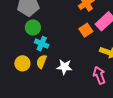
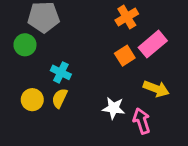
green circle: (33, 27) -> (25, 45), moved
white star: (64, 67) -> (114, 108), moved

